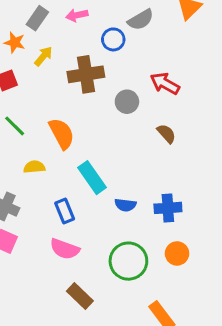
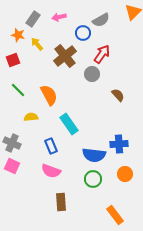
yellow arrow: (43, 56) -> (37, 44), turned -80
brown cross: (86, 74) -> (65, 56), turned -30
red arrow: (165, 83) -> (102, 54), moved, turned 96
blue semicircle: (125, 205) -> (94, 155), moved, size x1.6
green circle: (128, 261) -> (93, 179), size x0.7
brown rectangle: (80, 296) -> (61, 202), turned 42

